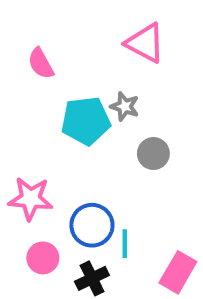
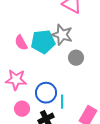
pink semicircle: (41, 63) -> (21, 43), moved
gray star: (125, 106) -> (62, 35), size x1.5

